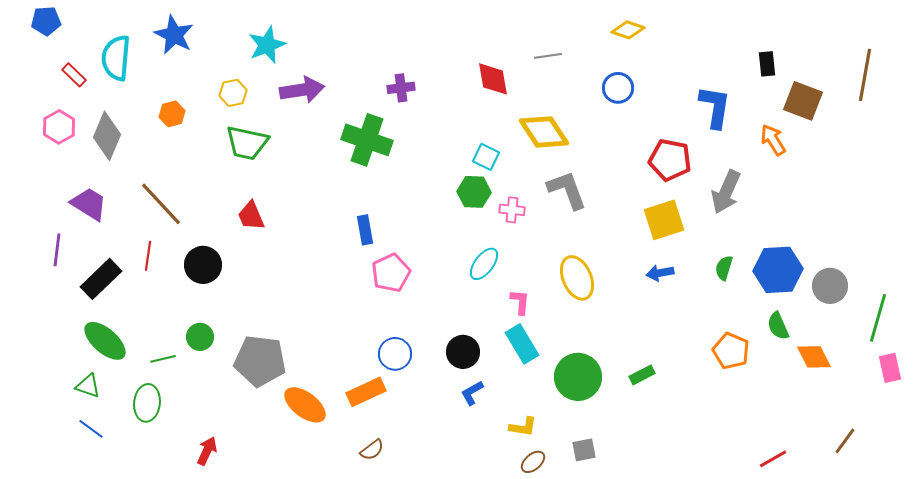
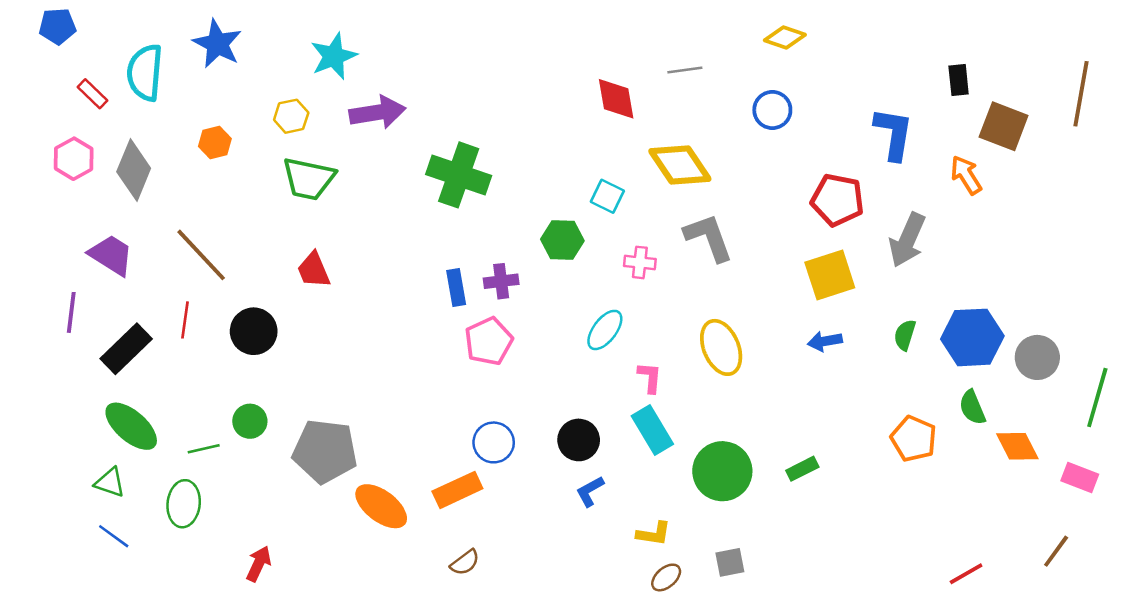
purple cross: (401, 88) -> (501, 281), moved
green hexagon: (474, 192) -> (562, 240), moved
pink rectangle: (890, 368) -> (1080, 477), moved, turned -56

